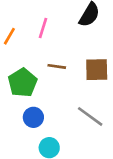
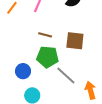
green pentagon: (23, 83) -> (47, 57), moved, turned 30

